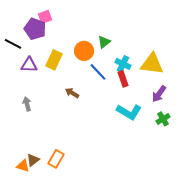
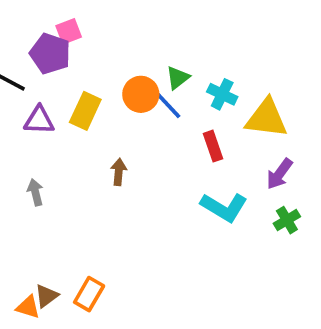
cyan cross: (123, 64) -> (222, 94), moved
blue line: (98, 72) -> (167, 104), moved
brown arrow: (72, 93) -> (119, 172), turned 64

